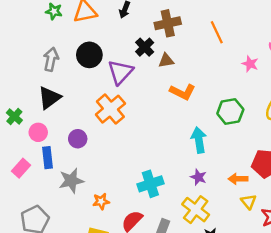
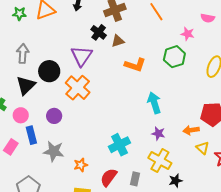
black circle: (89, 55) -> (49, 71), moved
green hexagon: (230, 112) -> (174, 57), moved
gray star: (71, 181) -> (54, 151), turned 30

